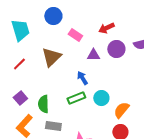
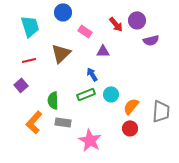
red arrow: (106, 28) -> (116, 24), turned -105
purple circle: (116, 49) -> (137, 20), moved
red line: (19, 64) -> (29, 60), turned 32
purple square: (20, 98) -> (21, 85), moved

